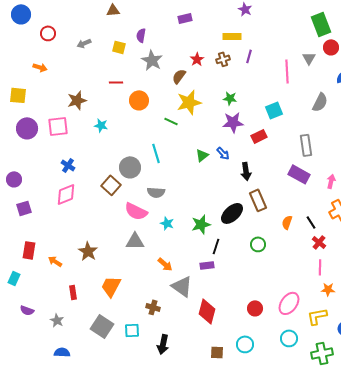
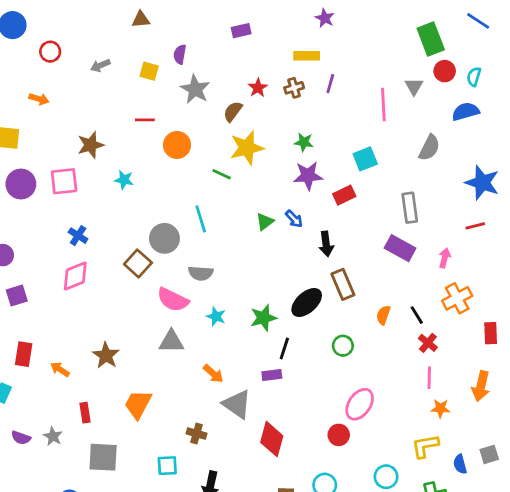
pink ellipse: (289, 303) -> (360, 404), moved
gray star: (57, 320) -> (53, 436), moved
gray square: (102, 326) -> (103, 457), moved, turned -30

